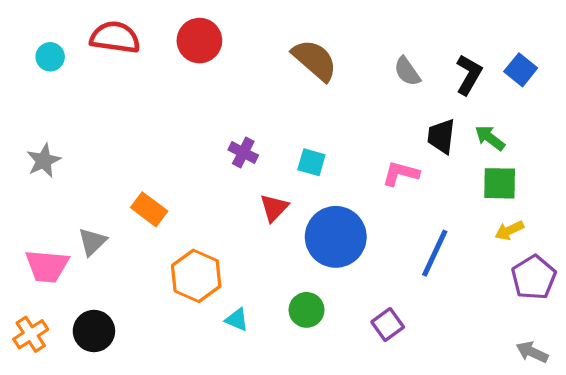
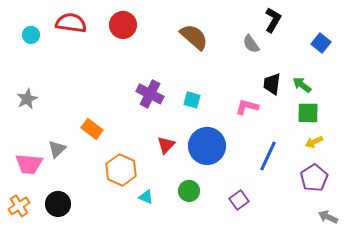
black L-shape: (469, 75) -> (273, 20), moved
purple cross: (243, 153) -> (150, 94), size x1.5
red triangle: (274, 208) -> (166, 145), moved
purple pentagon: (534, 277) -> (314, 178), moved

